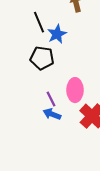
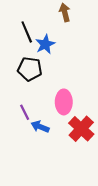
purple line: (51, 99) -> (25, 112), moved

